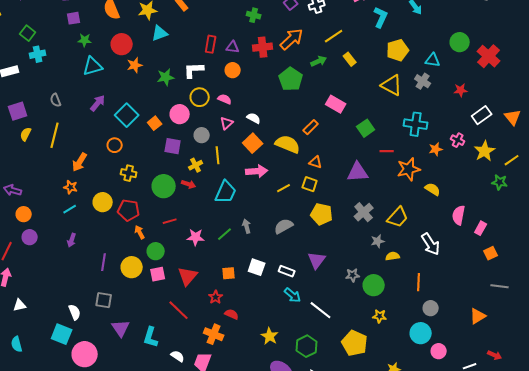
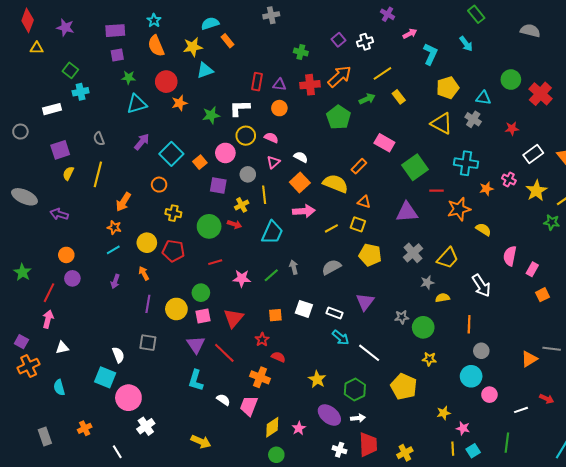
green square: (366, 128) -> (415, 167), size x1.4
purple arrow: (13, 190) -> (59, 214), moved
orange arrow: (140, 232) -> (144, 273), moved
gray line: (500, 286) -> (552, 349), moved
purple triangle: (121, 328) -> (196, 345), moved

